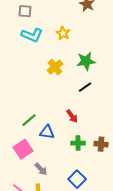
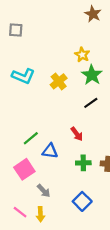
gray square: (25, 11) -> (16, 30), moved
yellow star: (63, 33) -> (82, 55), moved
cyan L-shape: (32, 35) -> (23, 76), moved
green star: (86, 61) -> (92, 75), turned -30

